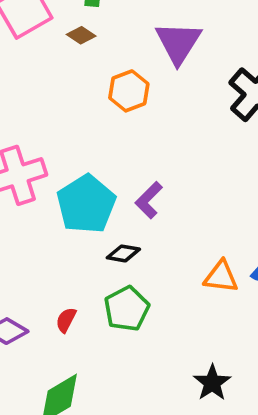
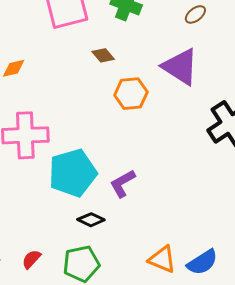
brown diamond: (81, 35) -> (103, 55), moved
purple triangle: (178, 43) -> (180, 67), turned -45

